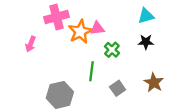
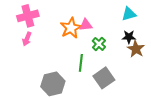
pink cross: (57, 17) -> (28, 16), moved
brown star: (154, 83) -> (136, 49), moved
gray square: (118, 88) -> (104, 78), size x1.5

